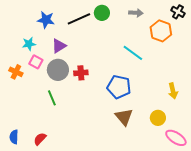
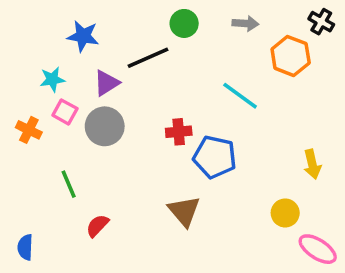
black line: (79, 19) -> (148, 58), moved
red cross: (81, 73) -> (179, 132), moved
green line: (52, 98) -> (69, 184), moved
brown triangle: (124, 117) -> (184, 211), moved
red semicircle: (40, 139) -> (97, 226), moved

